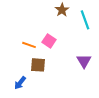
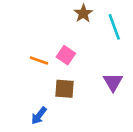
brown square: (38, 65) -> (64, 89), moved
blue arrow: (20, 83) -> (39, 116), moved

